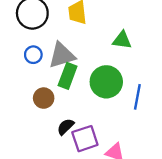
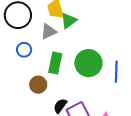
green triangle: (122, 40) -> (69, 21), moved, turned -36
gray triangle: (62, 55) -> (49, 32), moved, size x0.7

